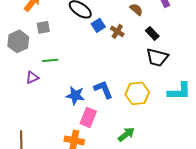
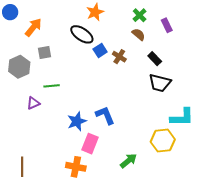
yellow hexagon: (137, 93) -> (163, 141), moved
blue star: (75, 95) -> (77, 121), turned -30

